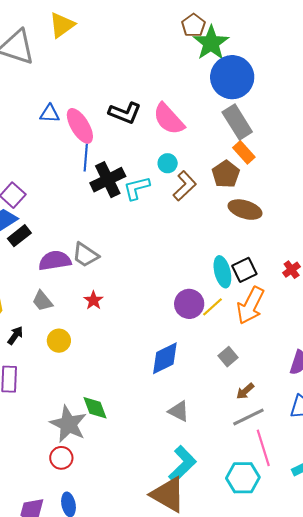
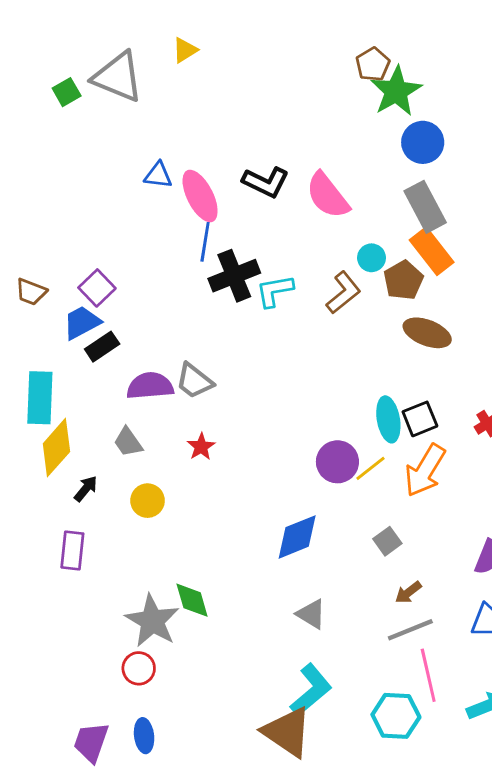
yellow triangle: (62, 25) -> (185, 50), size x0.7
blue circle: (232, 77) -> (423, 142), size x0.7
orange rectangle: (244, 152) -> (432, 251), size x1.4
cyan circle: (168, 163) -> (372, 258), moved

